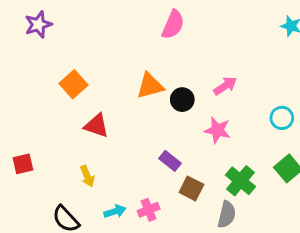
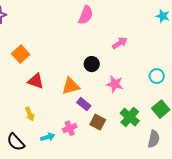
orange triangle: (150, 86) -> (71, 86), moved
pink arrow: (225, 86) -> (120, 43), moved
pink cross: (149, 210) -> (70, 128), moved
gray semicircle: (227, 214) -> (154, 139), moved

